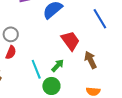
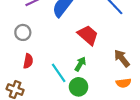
gray circle: (11, 34) -> (23, 32), moved
brown arrow: (90, 60) -> (122, 58), moved

